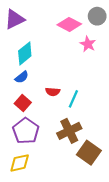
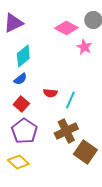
yellow diamond: (20, 163) -> (18, 162), turned 55

